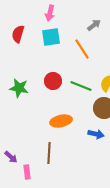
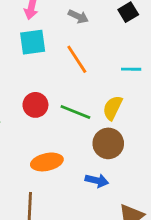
gray arrow: (94, 25) -> (78, 16), moved, turned 64

